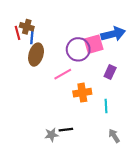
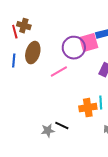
blue line: (32, 37) -> (14, 61), moved
orange cross: (82, 93) -> (88, 108), moved
black line: (66, 130) -> (62, 126), turned 32

